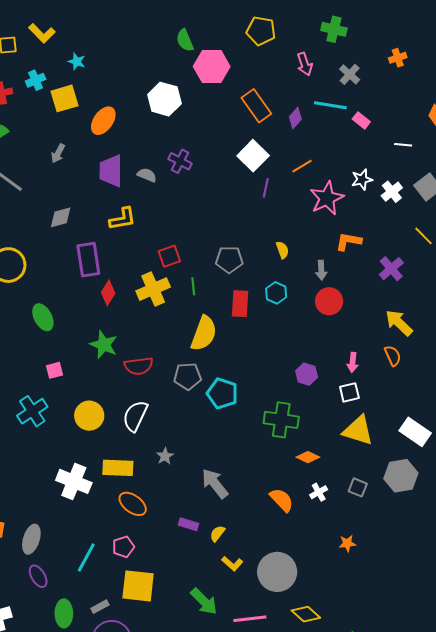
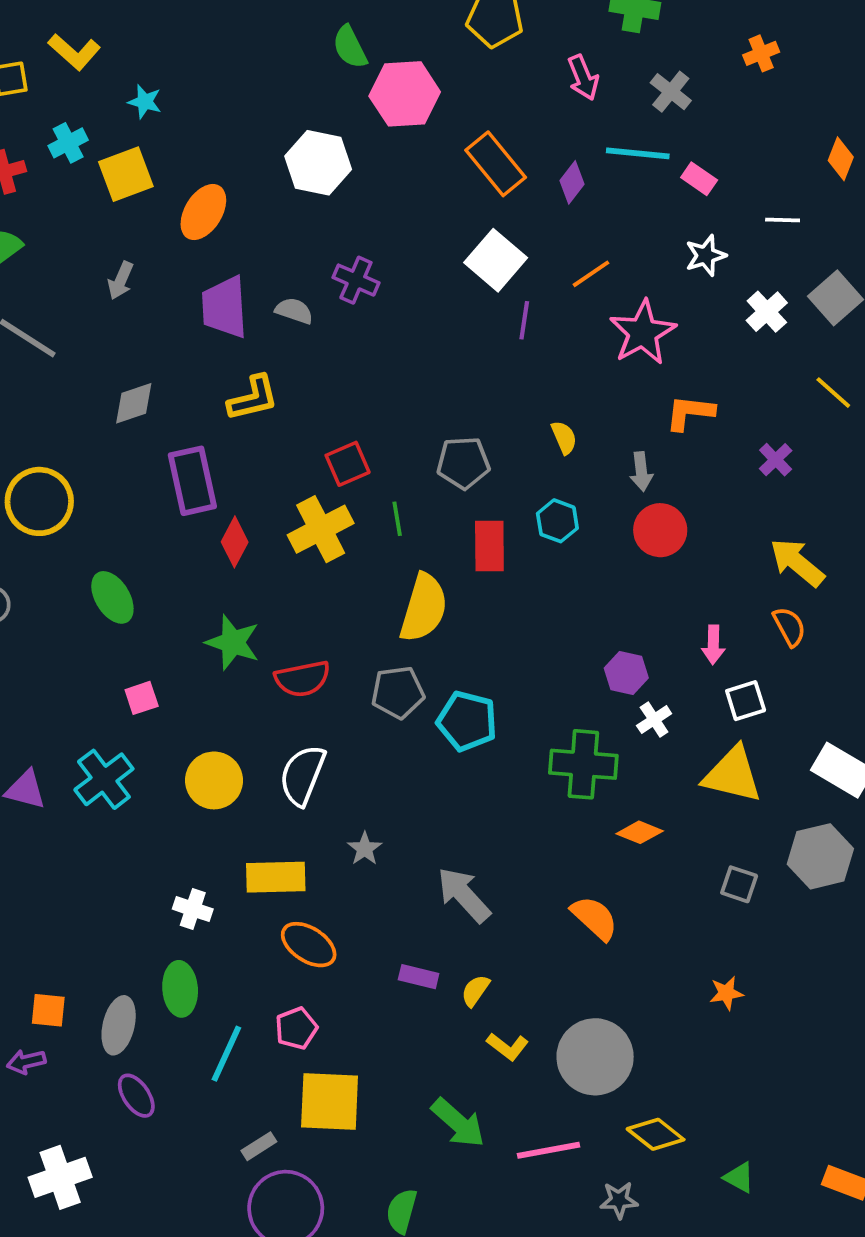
white star: (362, 179) -> (706, 255), moved
purple cross: (391, 269) -> (776, 460), size x0.7
white square: (349, 392) -> (746, 701), moved
white cross: (74, 481) -> (193, 909), size x0.6
white cross: (319, 492) -> (654, 720), moved
green ellipse: (64, 613) -> (180, 989), moved

